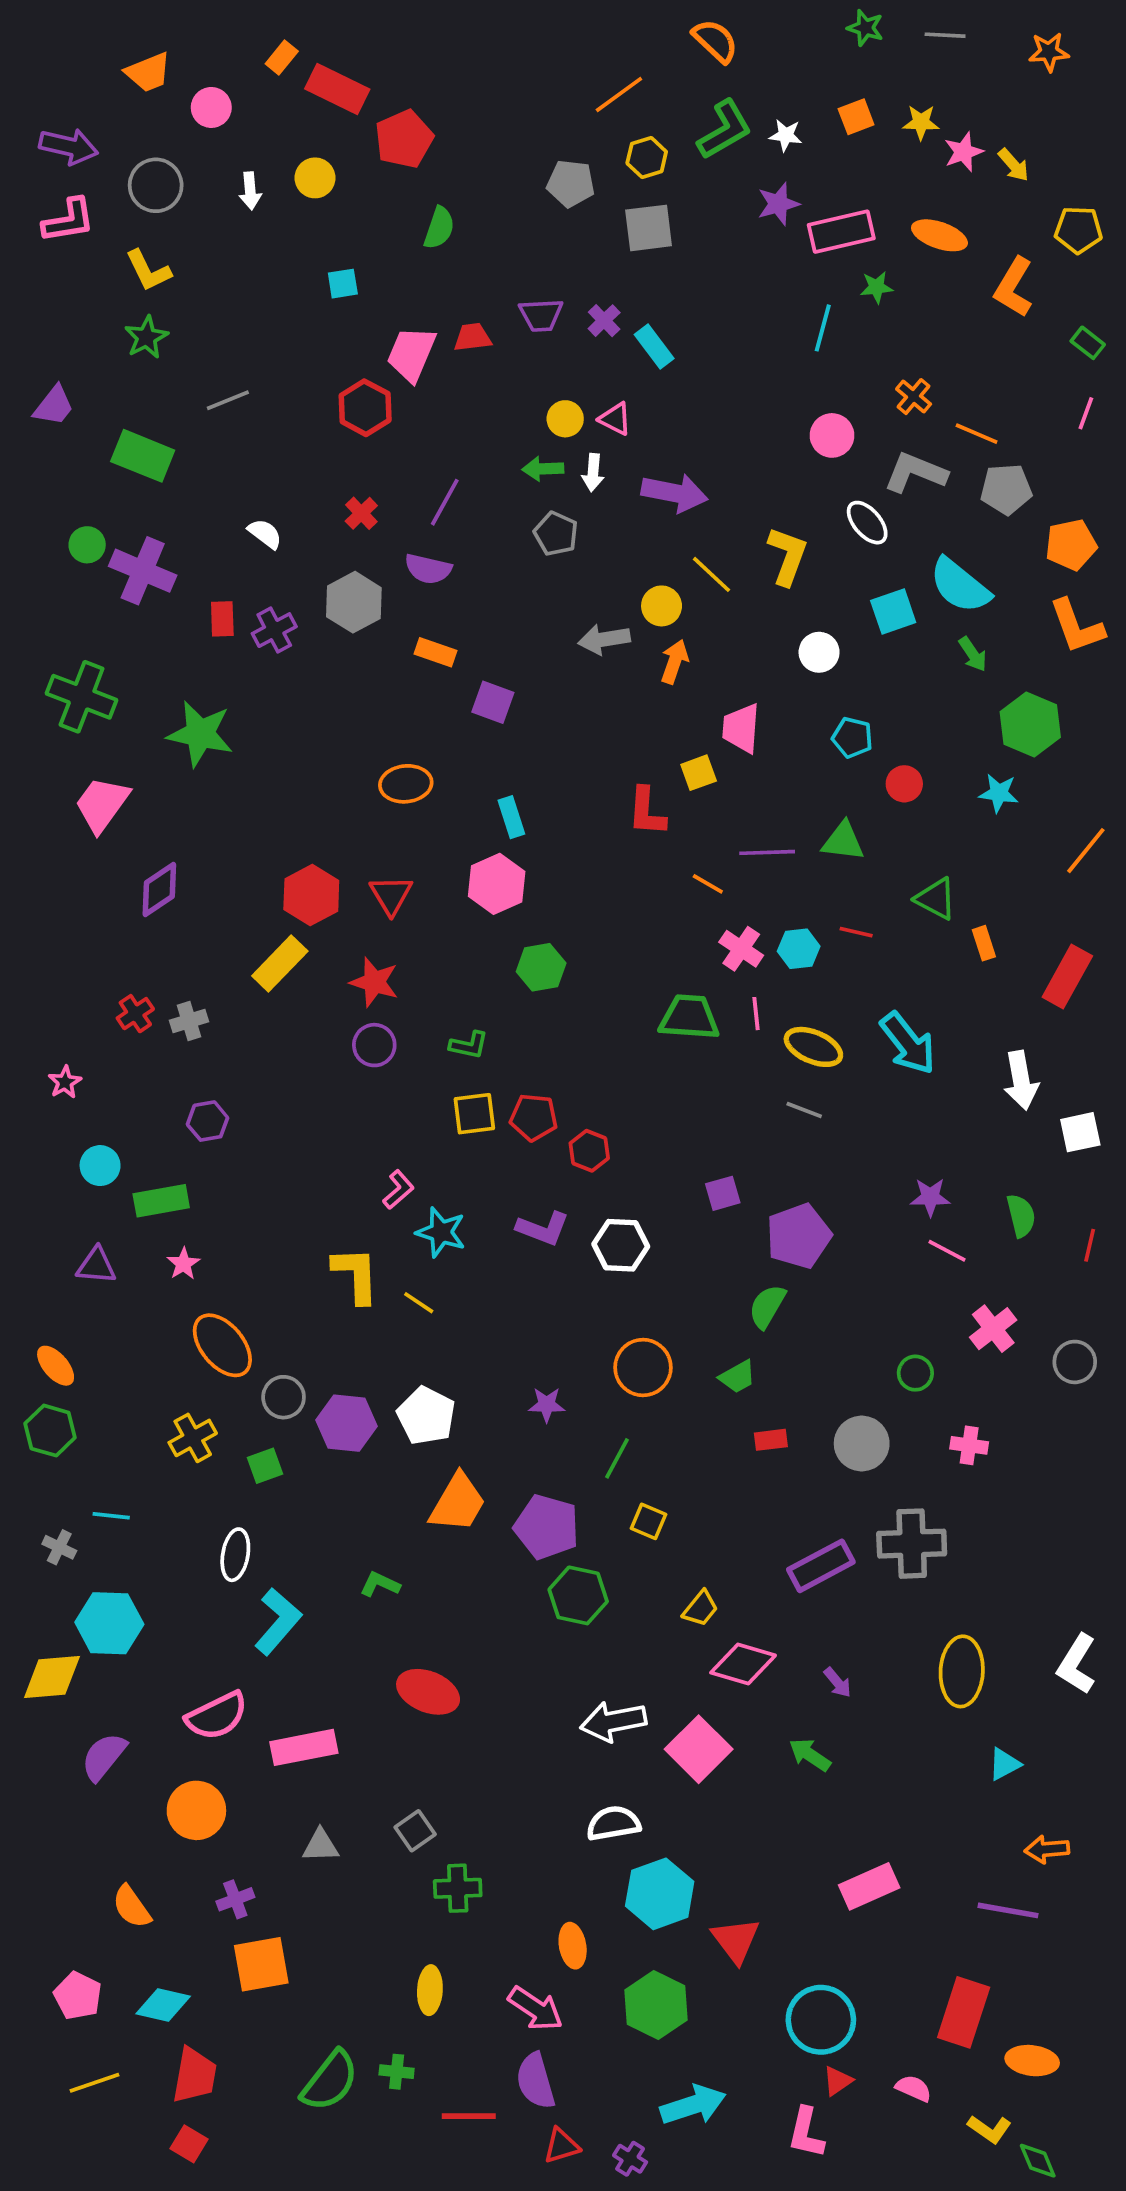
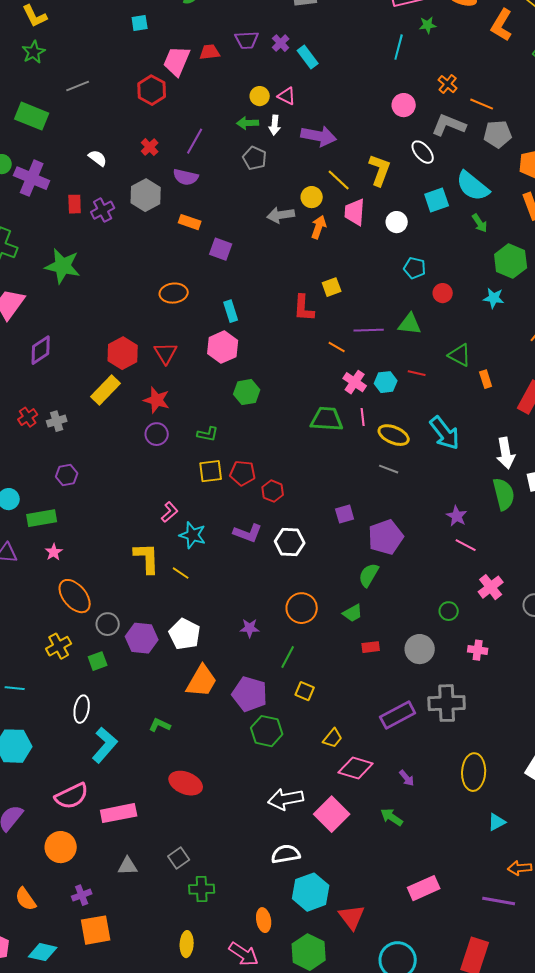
pink trapezoid: (741, 728) -> (355, 212), moved
purple star: (930, 1197) -> (457, 516), turned 30
green semicircle: (1021, 1216) -> (504, 494), moved, size x1.4

